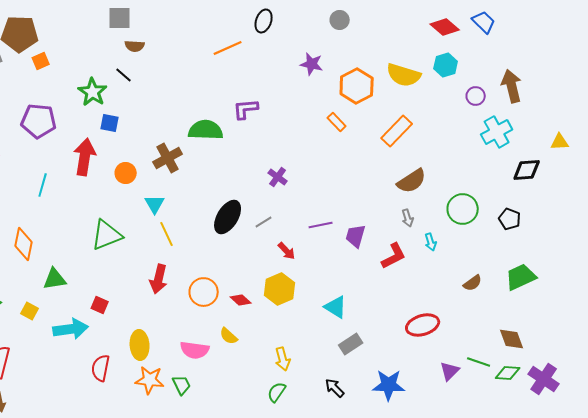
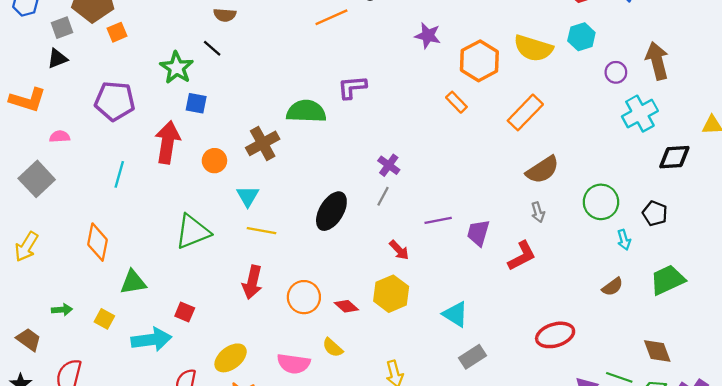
gray line: (264, 222) -> (383, 196), moved, turned -30
yellow line: (167, 234) -> (261, 231), turned -55
cyan arrow: (431, 242) -> (624, 240), moved
yellow ellipse: (140, 345) -> (231, 358), turned 56

